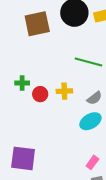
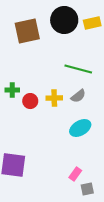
gray semicircle: (94, 98) -> (78, 96), moved
pink rectangle: (92, 162) -> (75, 174), moved

